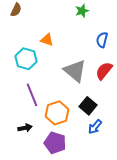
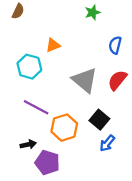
orange triangle: (47, 40) -> (53, 45), turned -40
purple line: (32, 95) -> (36, 107), turned -40
purple pentagon: (55, 143) -> (47, 163), moved

